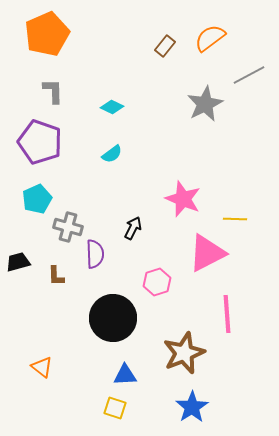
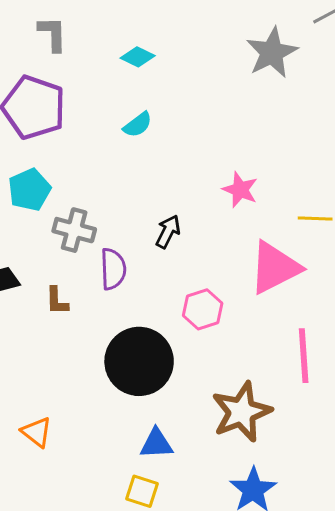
pink star: (183, 199) -> (240, 190), size x0.7

